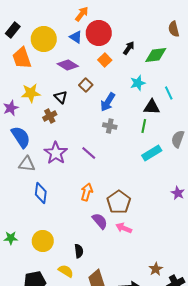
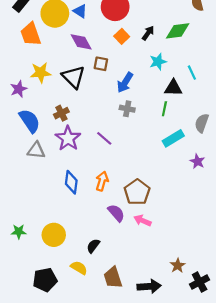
blue triangle: (76, 37) -> (80, 11), moved
black arrow: (129, 48) -> (148, 33), moved
purple diamond: (68, 65) -> (81, 42), turned 30
brown square: (86, 85) -> (101, 64), turned -32
black triangle: (61, 97) -> (73, 77), size x1.6
brown cross: (50, 116) -> (61, 113), moved
blue diamond: (41, 193) -> (71, 182), moved
purple star: (178, 193) -> (197, 161), moved
black semicircle: (79, 251) -> (93, 246), turned -136

